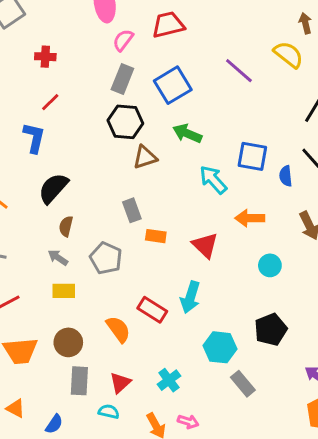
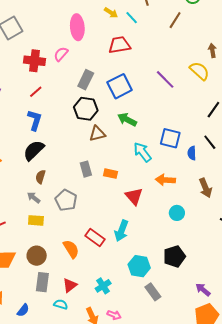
pink semicircle: (123, 40) -> (61, 54), moved
red cross: (45, 57) -> (35, 61), size x1.5
blue L-shape: (34, 138) -> (35, 120), moved
orange rectangle: (156, 236) -> (111, 174), moved

